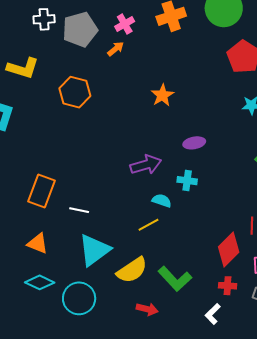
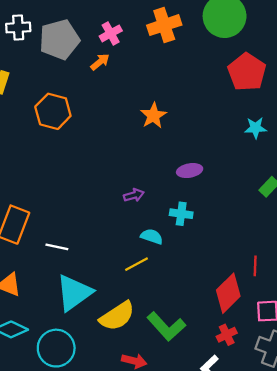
purple arrow: (146, 165) -> (134, 195), size x0.6
red cross: (228, 286) -> (227, 335), turned -30

